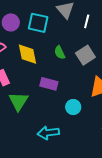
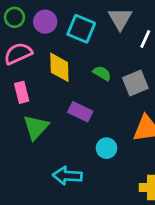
green semicircle: (60, 53) -> (102, 73), turned 136

